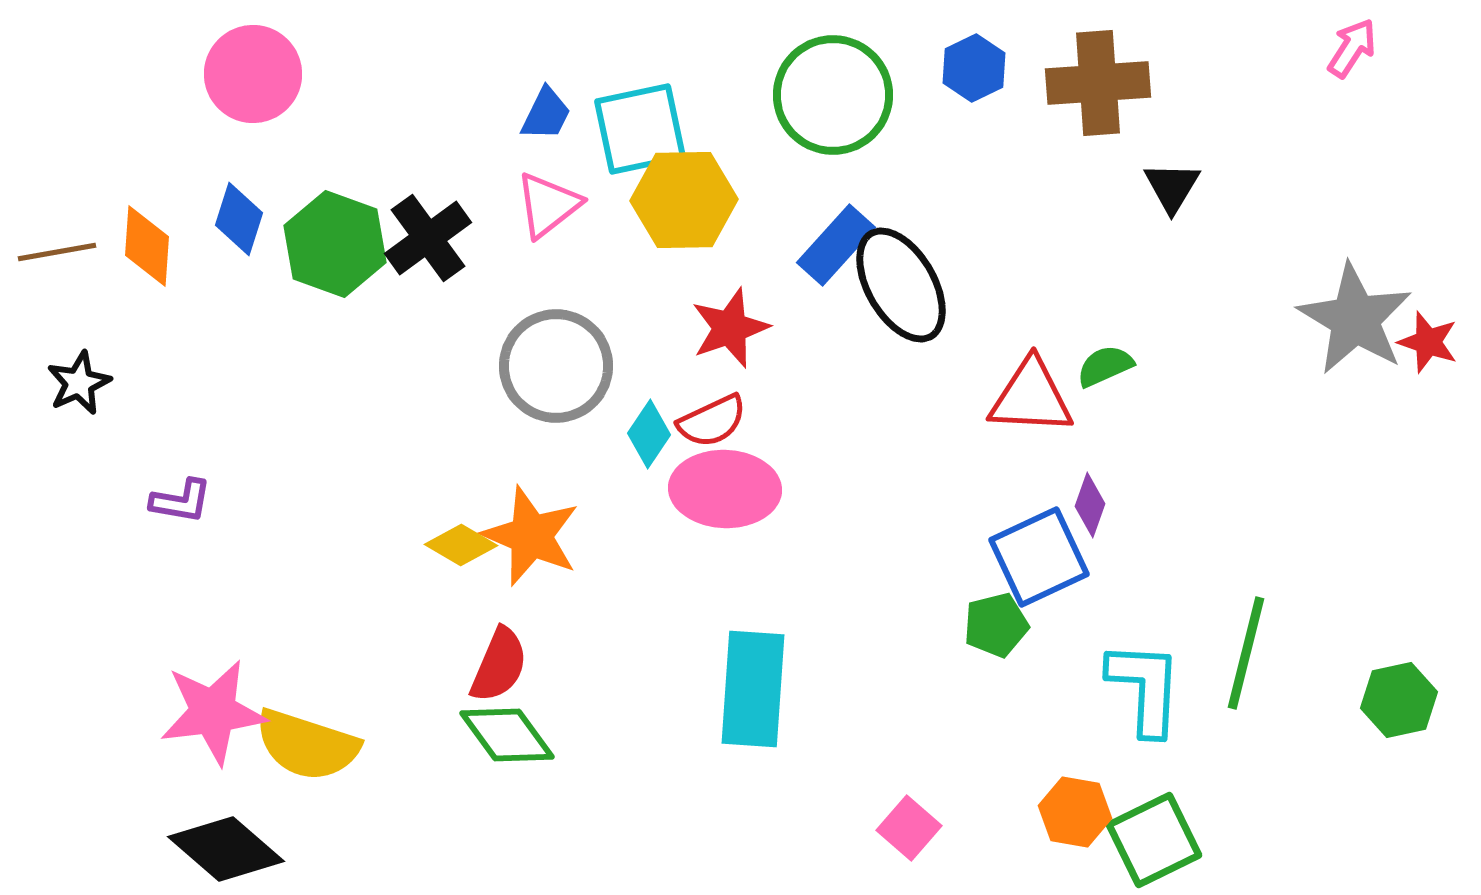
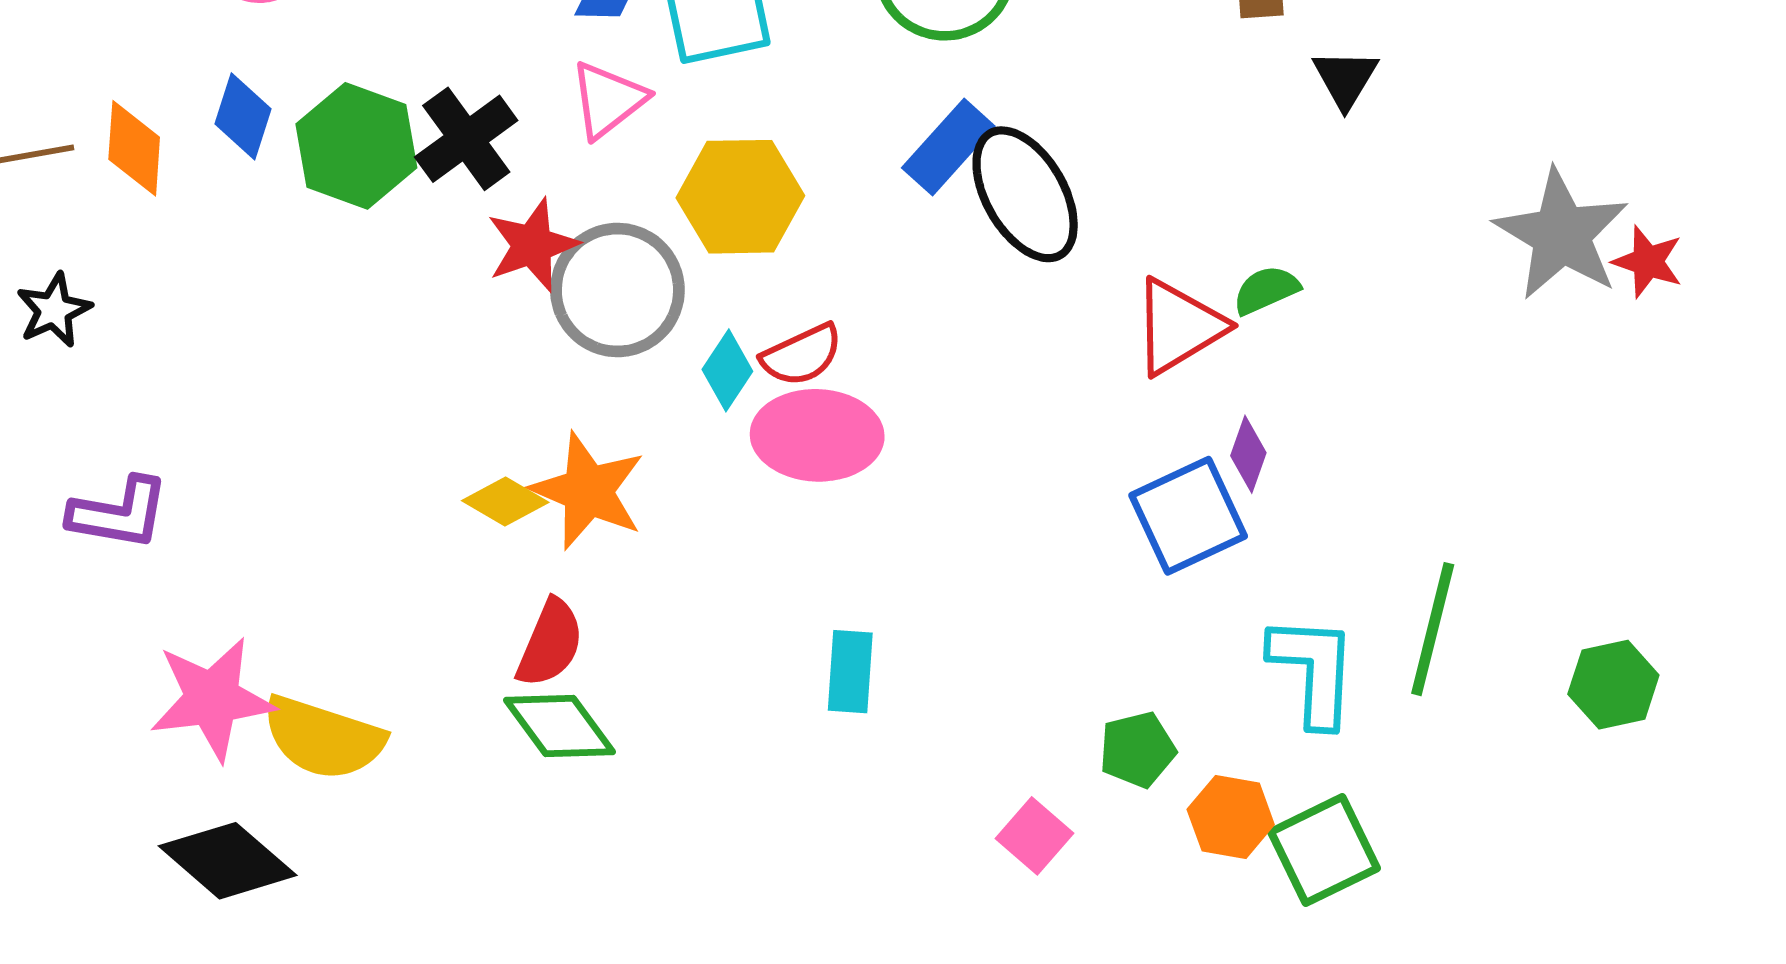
yellow hexagon: (684, 200) -> (740, 197), moved
red star: (730, 328) -> (532, 245), moved
red triangle: (1031, 397) -> (1179, 327), turned -34
purple L-shape: (181, 501) -> (119, 513), moved, size x1.4
green pentagon: (996, 625) -> (1137, 750), moved
cyan rectangle: (753, 689) -> (850, 672), size x0.6

